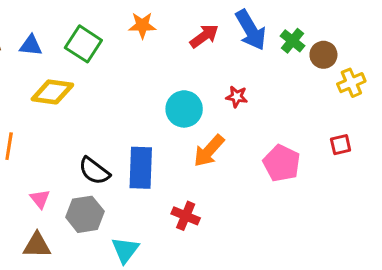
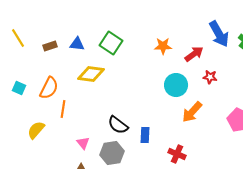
orange star: (142, 25) -> (163, 46), moved
red arrow: (204, 36) -> (194, 54), moved
blue rectangle: (141, 168) -> (145, 135), moved, size x0.6

